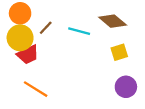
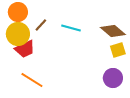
brown diamond: (113, 21) -> (113, 31), moved
yellow square: (119, 52) -> (118, 50), moved

